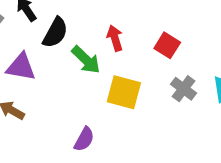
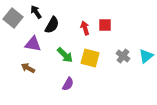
red square: (167, 45) -> (105, 25), moved, turned -32
green arrow: (86, 60) -> (65, 55), moved

